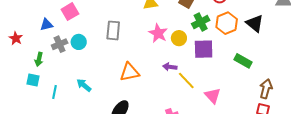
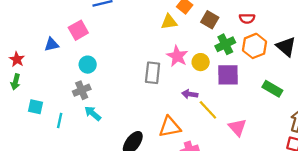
gray rectangle: (113, 30) -> (153, 73), moved
gray cross: (60, 44) -> (82, 90), moved
green arrow: (39, 59) -> (16, 82), moved
orange triangle: (129, 72) -> (170, 127), moved

